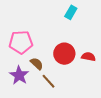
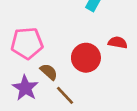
red semicircle: (88, 57) -> (118, 43), moved

